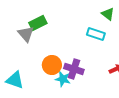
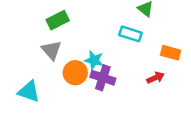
gray triangle: (26, 34) -> (51, 50), moved
cyan star: (63, 79) -> (94, 60), moved

